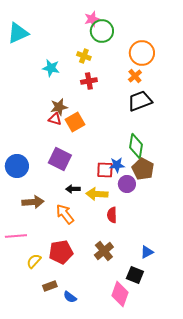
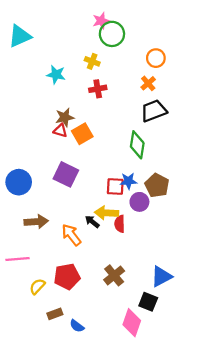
orange circle: (142, 53) -> (156, 58), size x0.7
green diamond: (136, 146) -> (137, 145), moved
black arrow: (73, 189) -> (92, 222), moved, turned 40
red semicircle: (112, 215) -> (120, 224), moved
blue triangle: (147, 252) -> (161, 277), size x1.5

